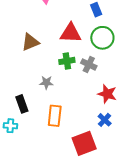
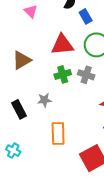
black rectangle: (22, 104) -> (19, 109), moved
cyan cross: (10, 126) -> (13, 151), turned 32

